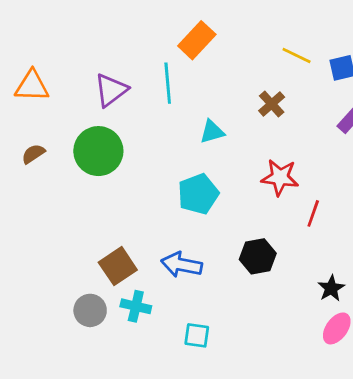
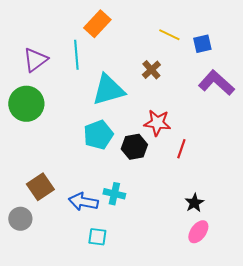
cyan triangle: (212, 132) -> (108, 90), size x1.8
black hexagon: (258, 256) -> (134, 147), moved
blue arrow: (182, 265) -> (83, 202), moved
cyan cross: (136, 306) -> (114, 194), moved

